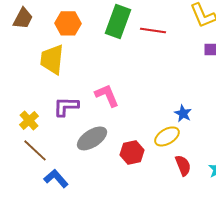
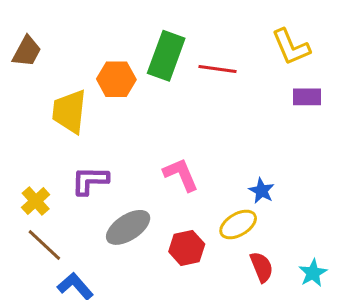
orange hexagon: (68, 23) -> (116, 79), moved
pink L-shape: (107, 95) -> (181, 175), moved

